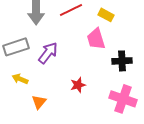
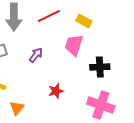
pink trapezoid: (96, 39) -> (74, 45), turned 35
purple arrow: (48, 53) -> (36, 55), moved, size x0.7

